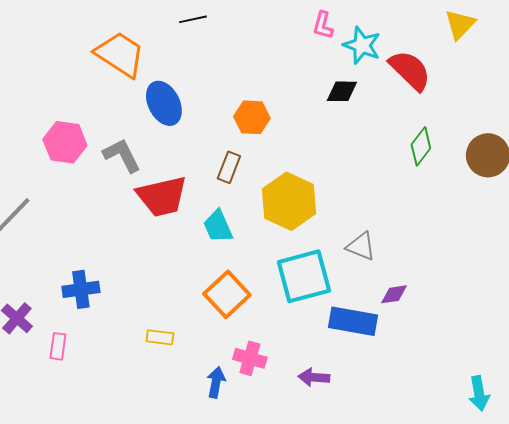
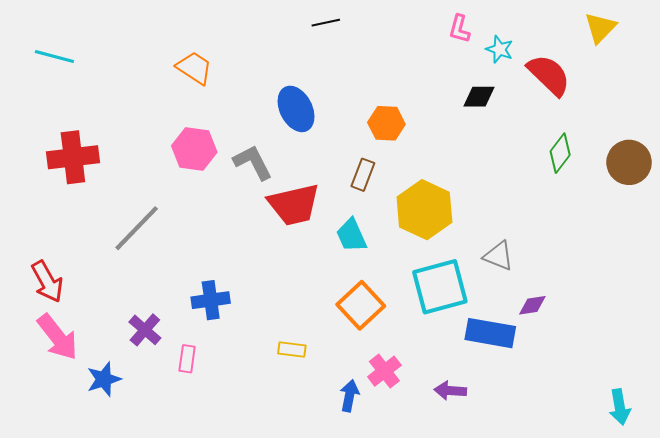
cyan star: (362, 45) -> (500, 49), size x0.7
orange trapezoid: (120, 54) -> (194, 68), moved, size x0.7
pink cross: (250, 358) -> (384, 371), turned 36

